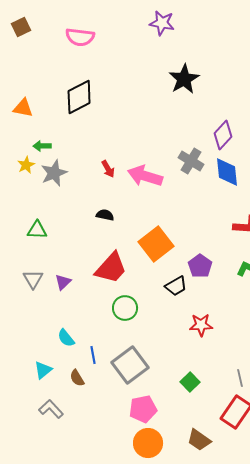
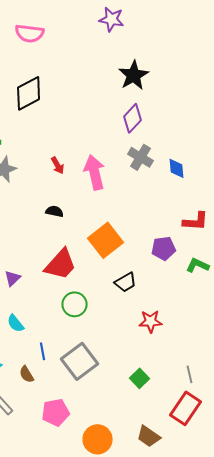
purple diamond: (223, 135) -> (132, 118), moved
blue diamond: (227, 172) -> (176, 168), size x0.7
pink arrow: (145, 176) -> (94, 172), turned 60
purple pentagon: (200, 266) -> (164, 248), moved, turned 30
cyan semicircle: (66, 338) -> (16, 323), moved
pink pentagon: (143, 409) -> (56, 412), moved

